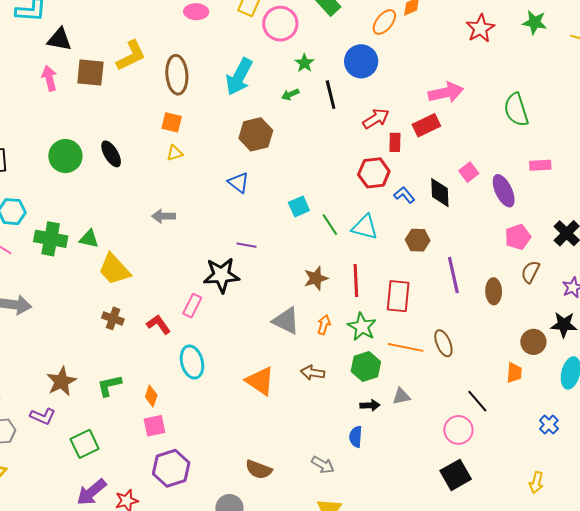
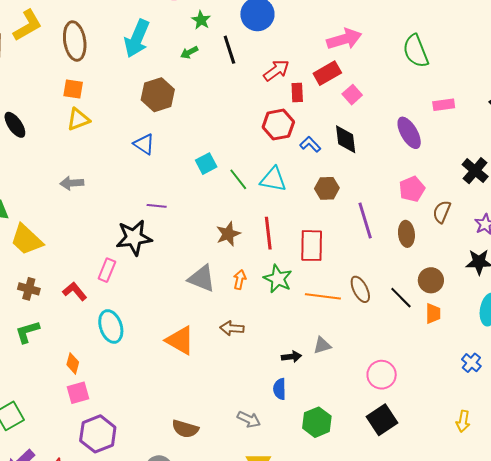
yellow triangle: (175, 153) -> (78, 119), size x1.4
pink square: (469, 172) -> (352, 95), moved
pink pentagon: (518, 237) -> (412, 189), moved
brown circle: (533, 342) -> (431, 280), moved
green hexagon: (366, 366) -> (317, 422), moved
green L-shape: (109, 386) -> (27, 332), moved
black line: (477, 401) -> (401, 298), moved

